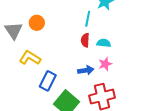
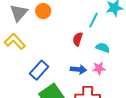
red semicircle: (85, 40) -> (78, 39), moved
yellow L-shape: (30, 58) -> (15, 41), moved

